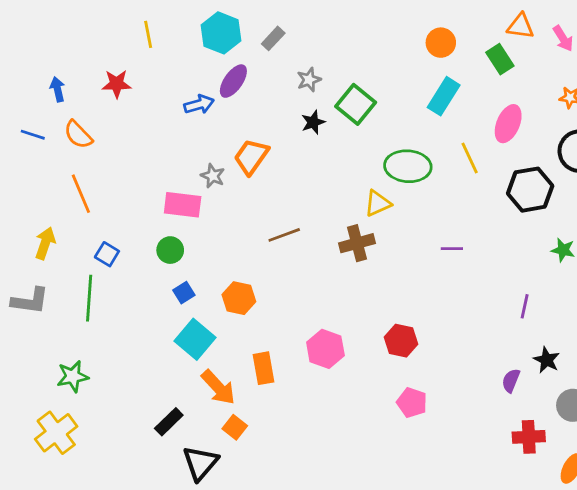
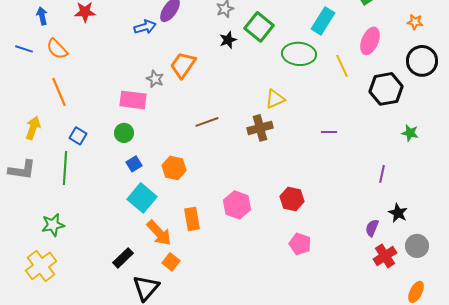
green ellipse: (408, 166) -> (299, 54), moved
red cross: (529, 437) -> (385, 256), moved, turned -30

